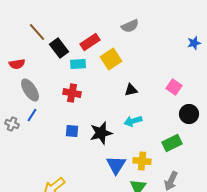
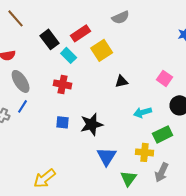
brown line: (37, 32) -> (16, 18), moved
cyan rectangle: (78, 64) -> (69, 55), turned 49
cyan arrow: (133, 121) -> (143, 112), moved
yellow cross: (142, 161) -> (145, 152), moved

